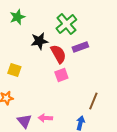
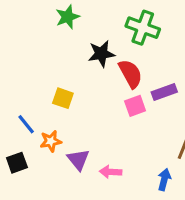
green cross: (66, 24) -> (143, 28), turned -30
purple rectangle: (80, 47) -> (164, 92), moved
purple triangle: (24, 121) -> (78, 160), moved

